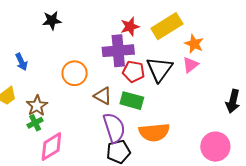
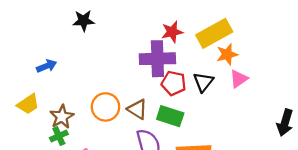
orange star: (194, 44) -> (227, 54), moved, turned 30
blue arrow: (21, 62) -> (47, 66), turned -90
black triangle: (159, 69) -> (203, 82), size x0.7
orange circle: (75, 73) -> (106, 107), moved

